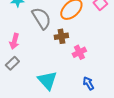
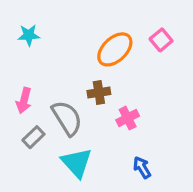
gray semicircle: (41, 18) -> (67, 118), moved
gray rectangle: (12, 63) -> (33, 137), moved

